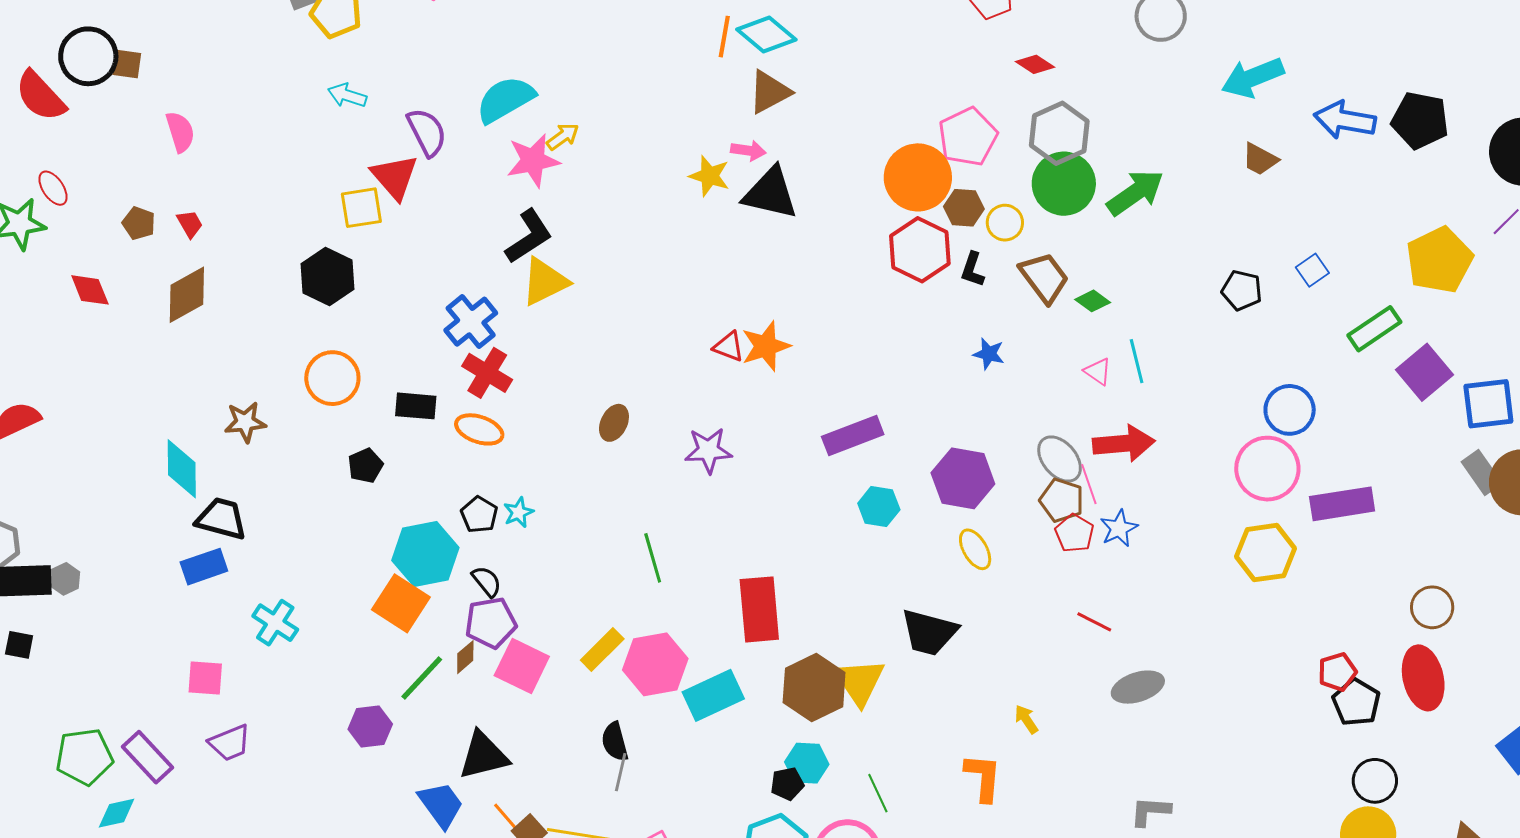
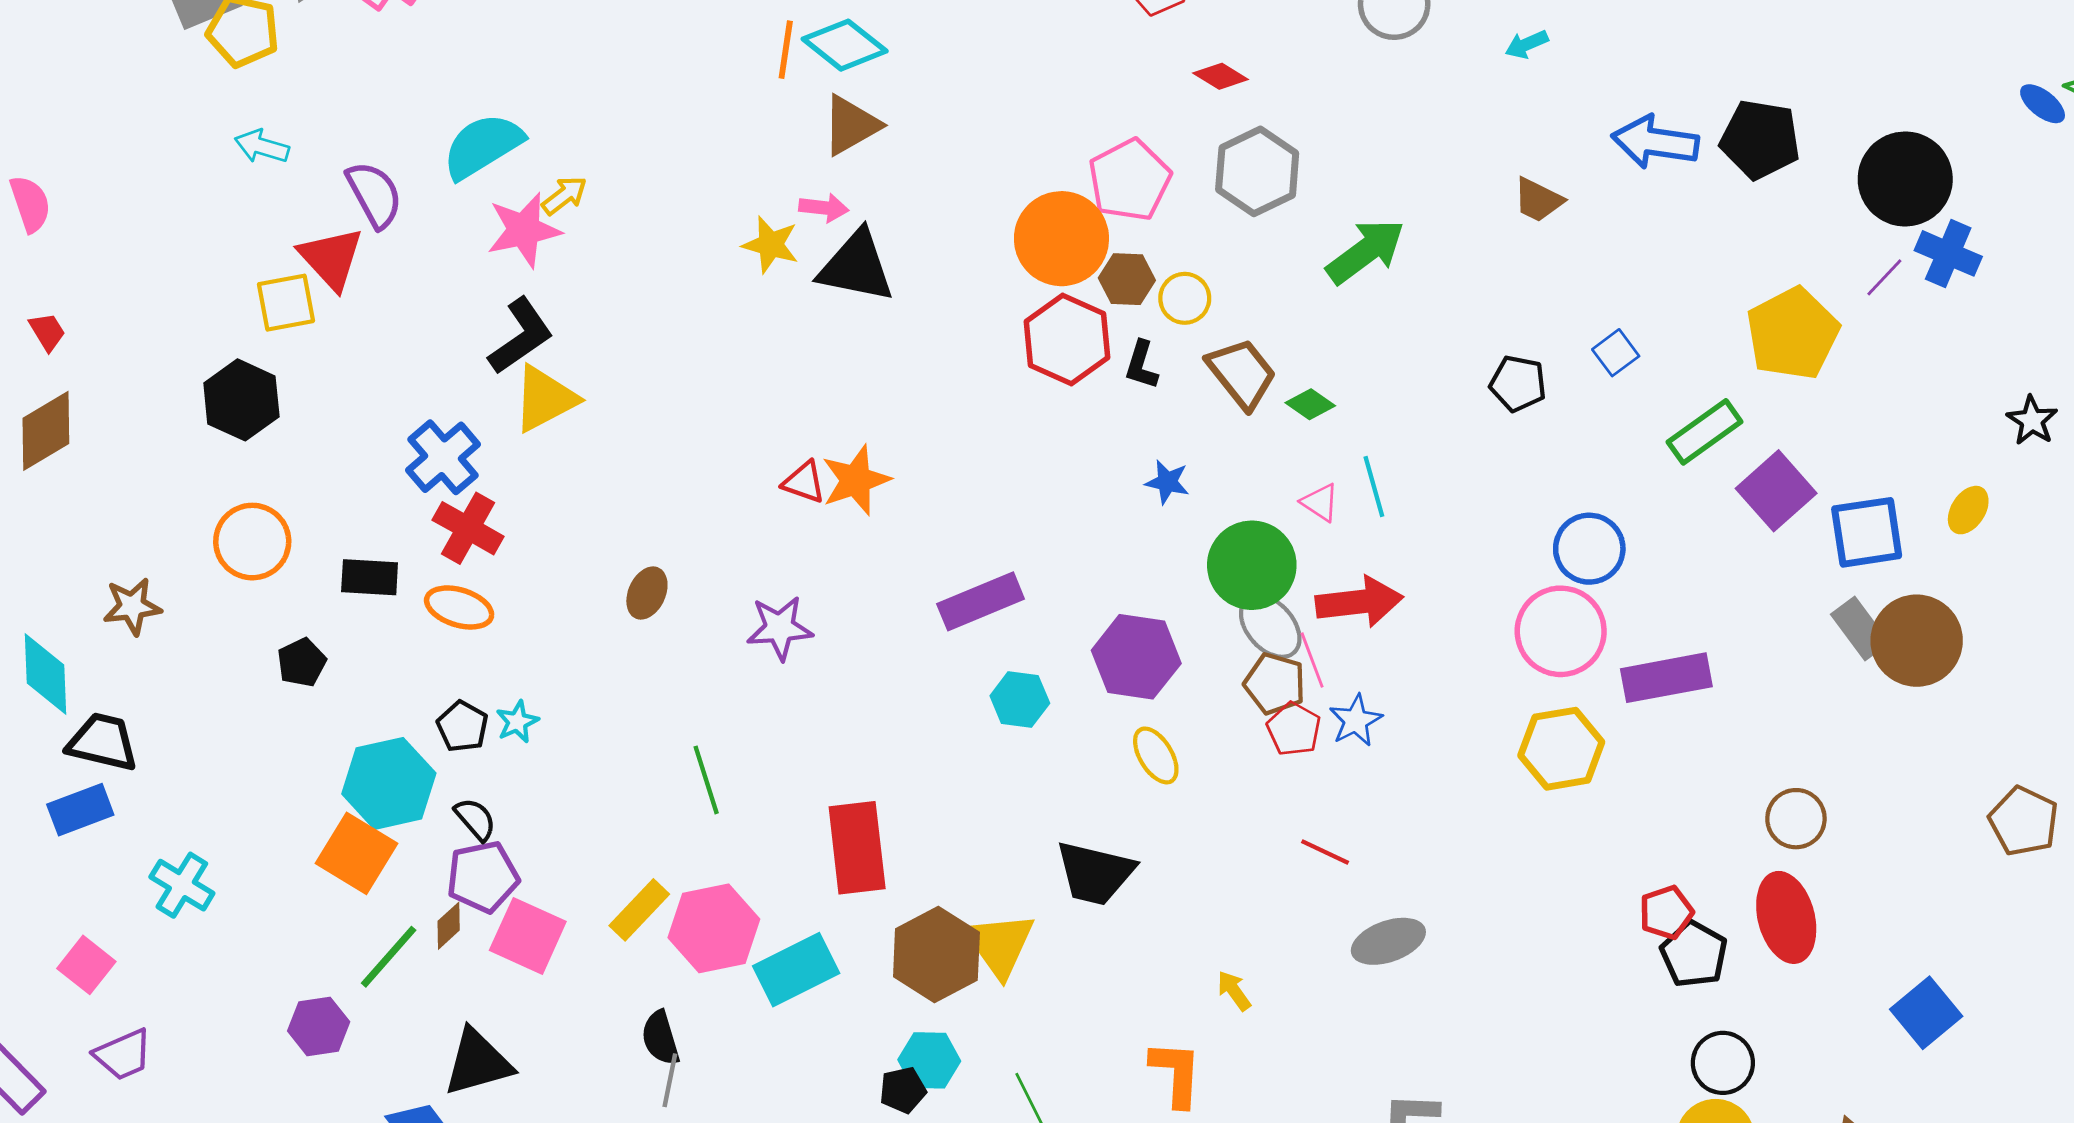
cyan arrow: (1253, 78) -> (1527, 44), moved, size x0.5
green circle: (1064, 184) -> (1252, 565), moved
pink square: (205, 678) -> (86, 965), turned 36

